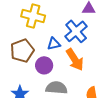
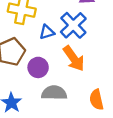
blue triangle: (54, 44) -> (47, 32), moved

